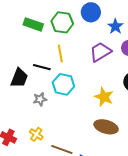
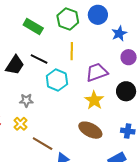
green rectangle: (33, 24) -> (33, 27), moved
purple trapezoid: (100, 52) -> (97, 72), moved
yellow line: (60, 53) -> (72, 51), moved
gray star: (40, 99) -> (26, 100), moved

